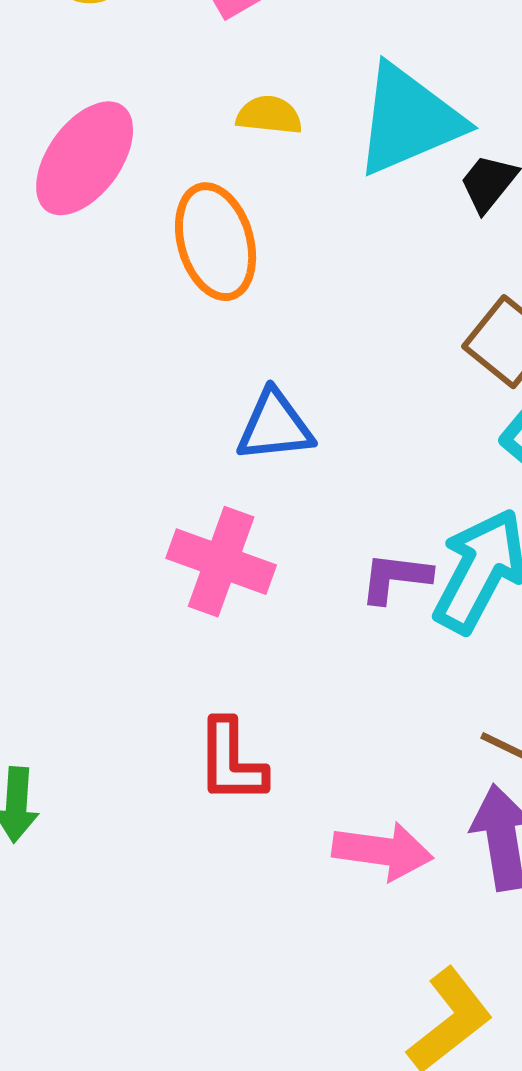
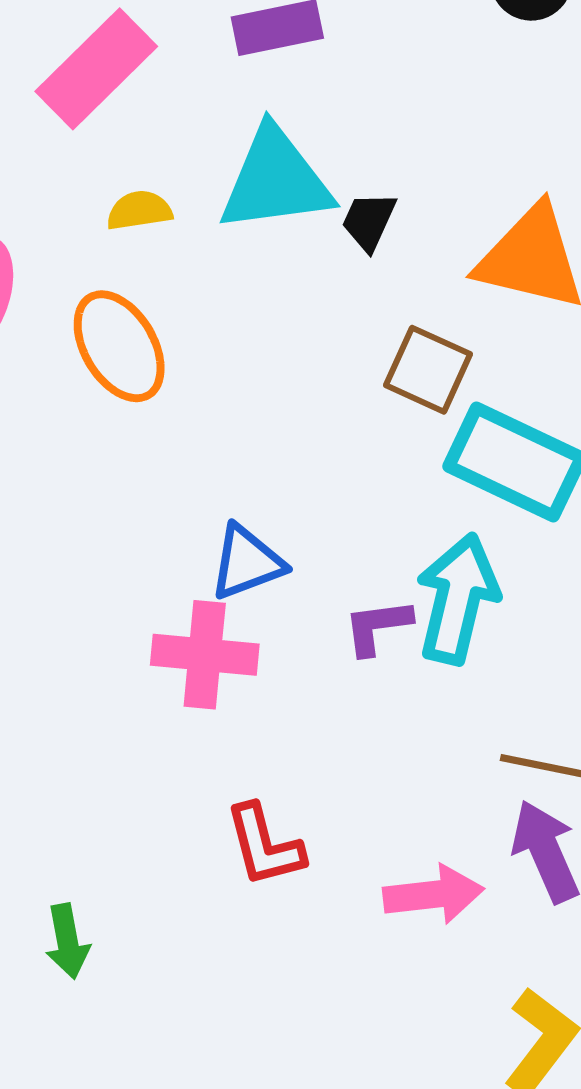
cyan triangle: (409, 120) -> (276, 180), turned 30
blue triangle: (275, 426) -> (247, 562), moved

